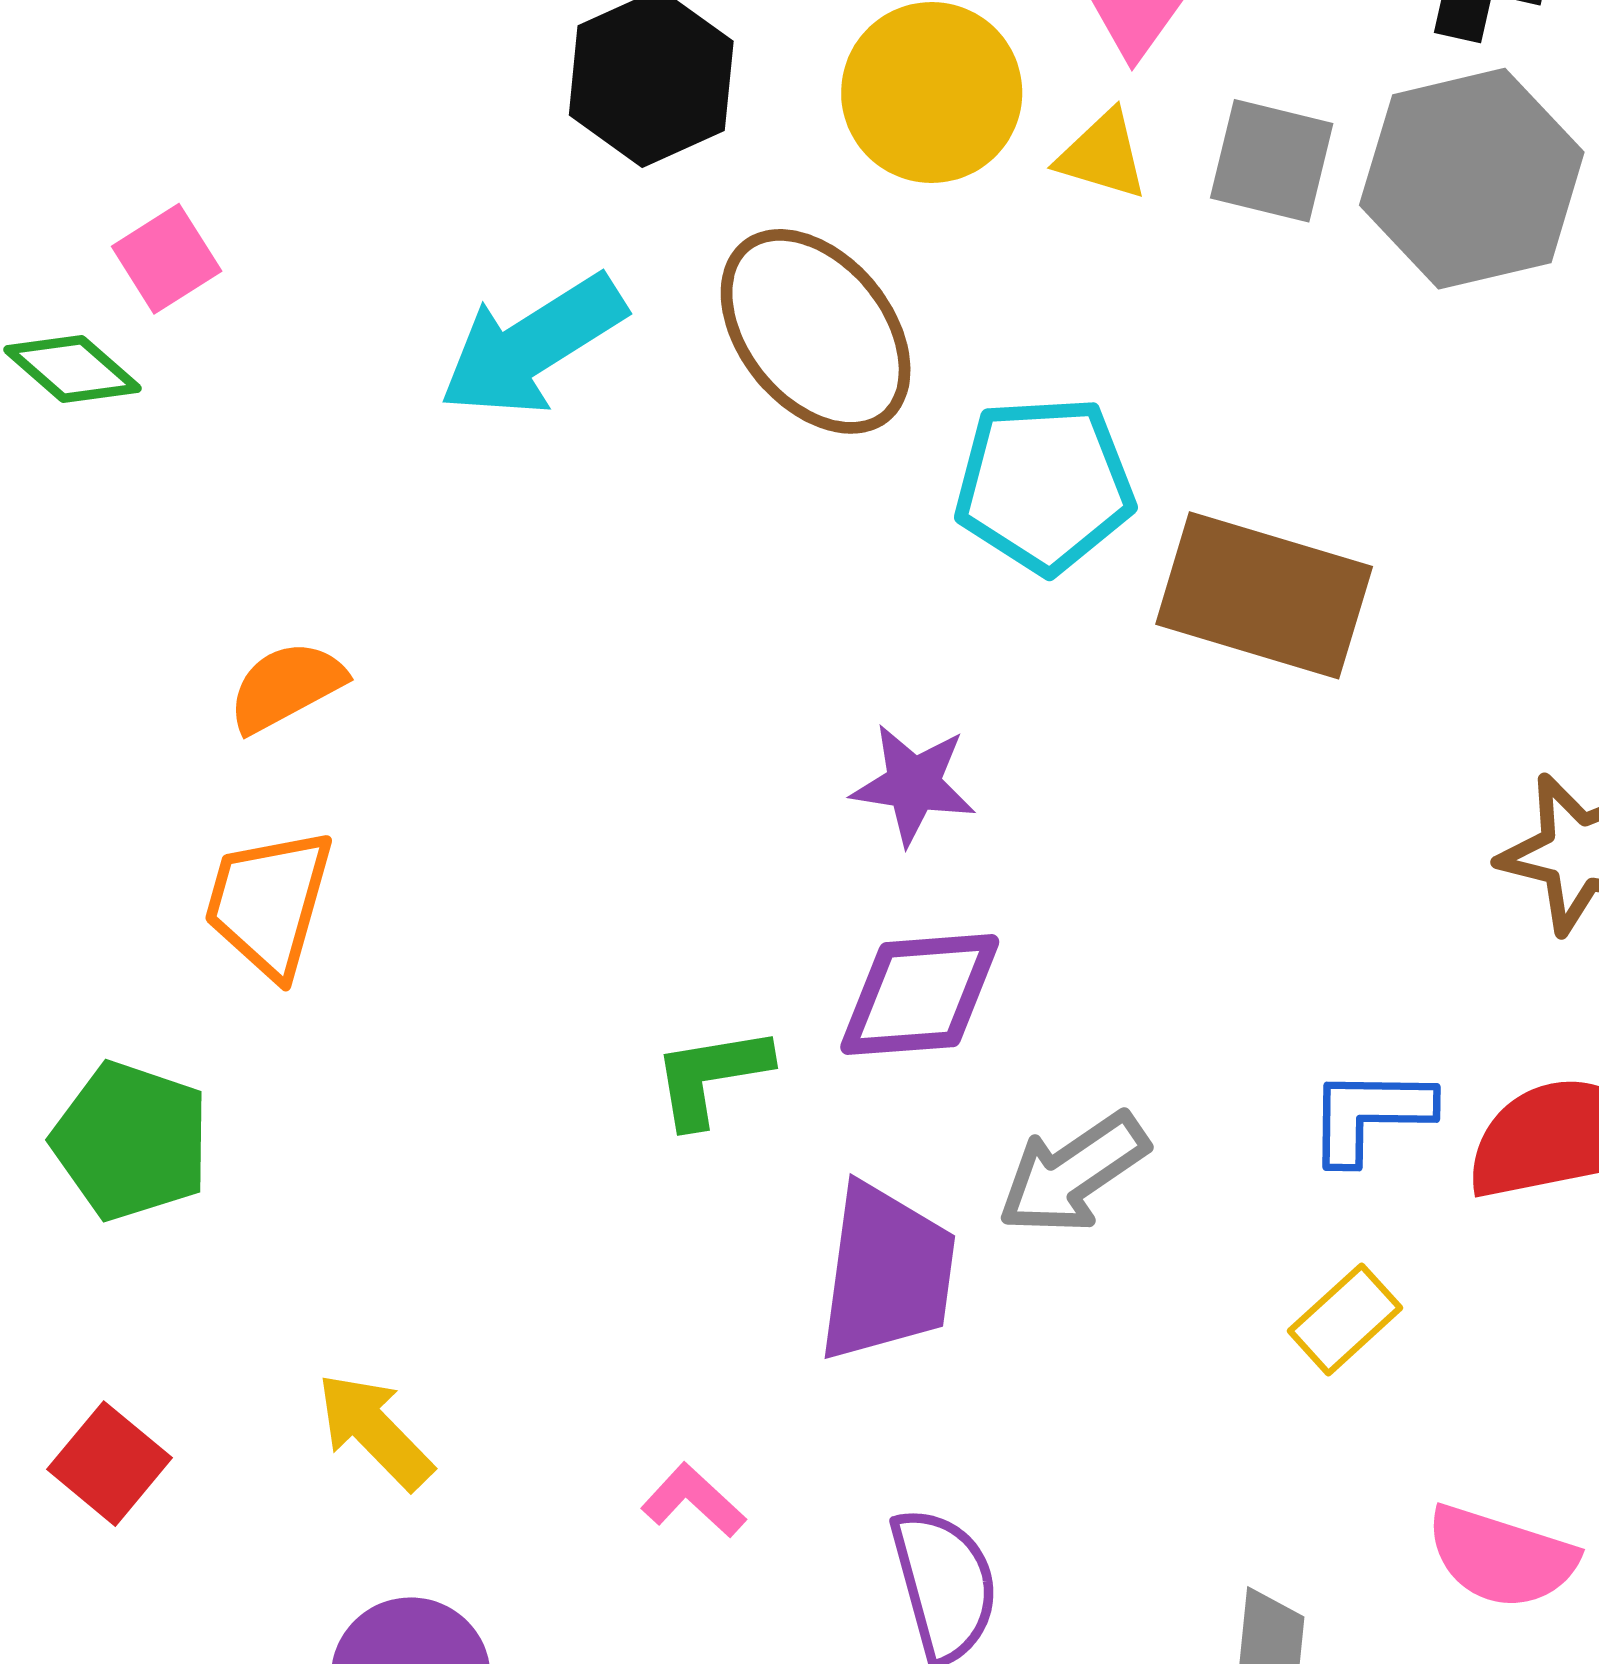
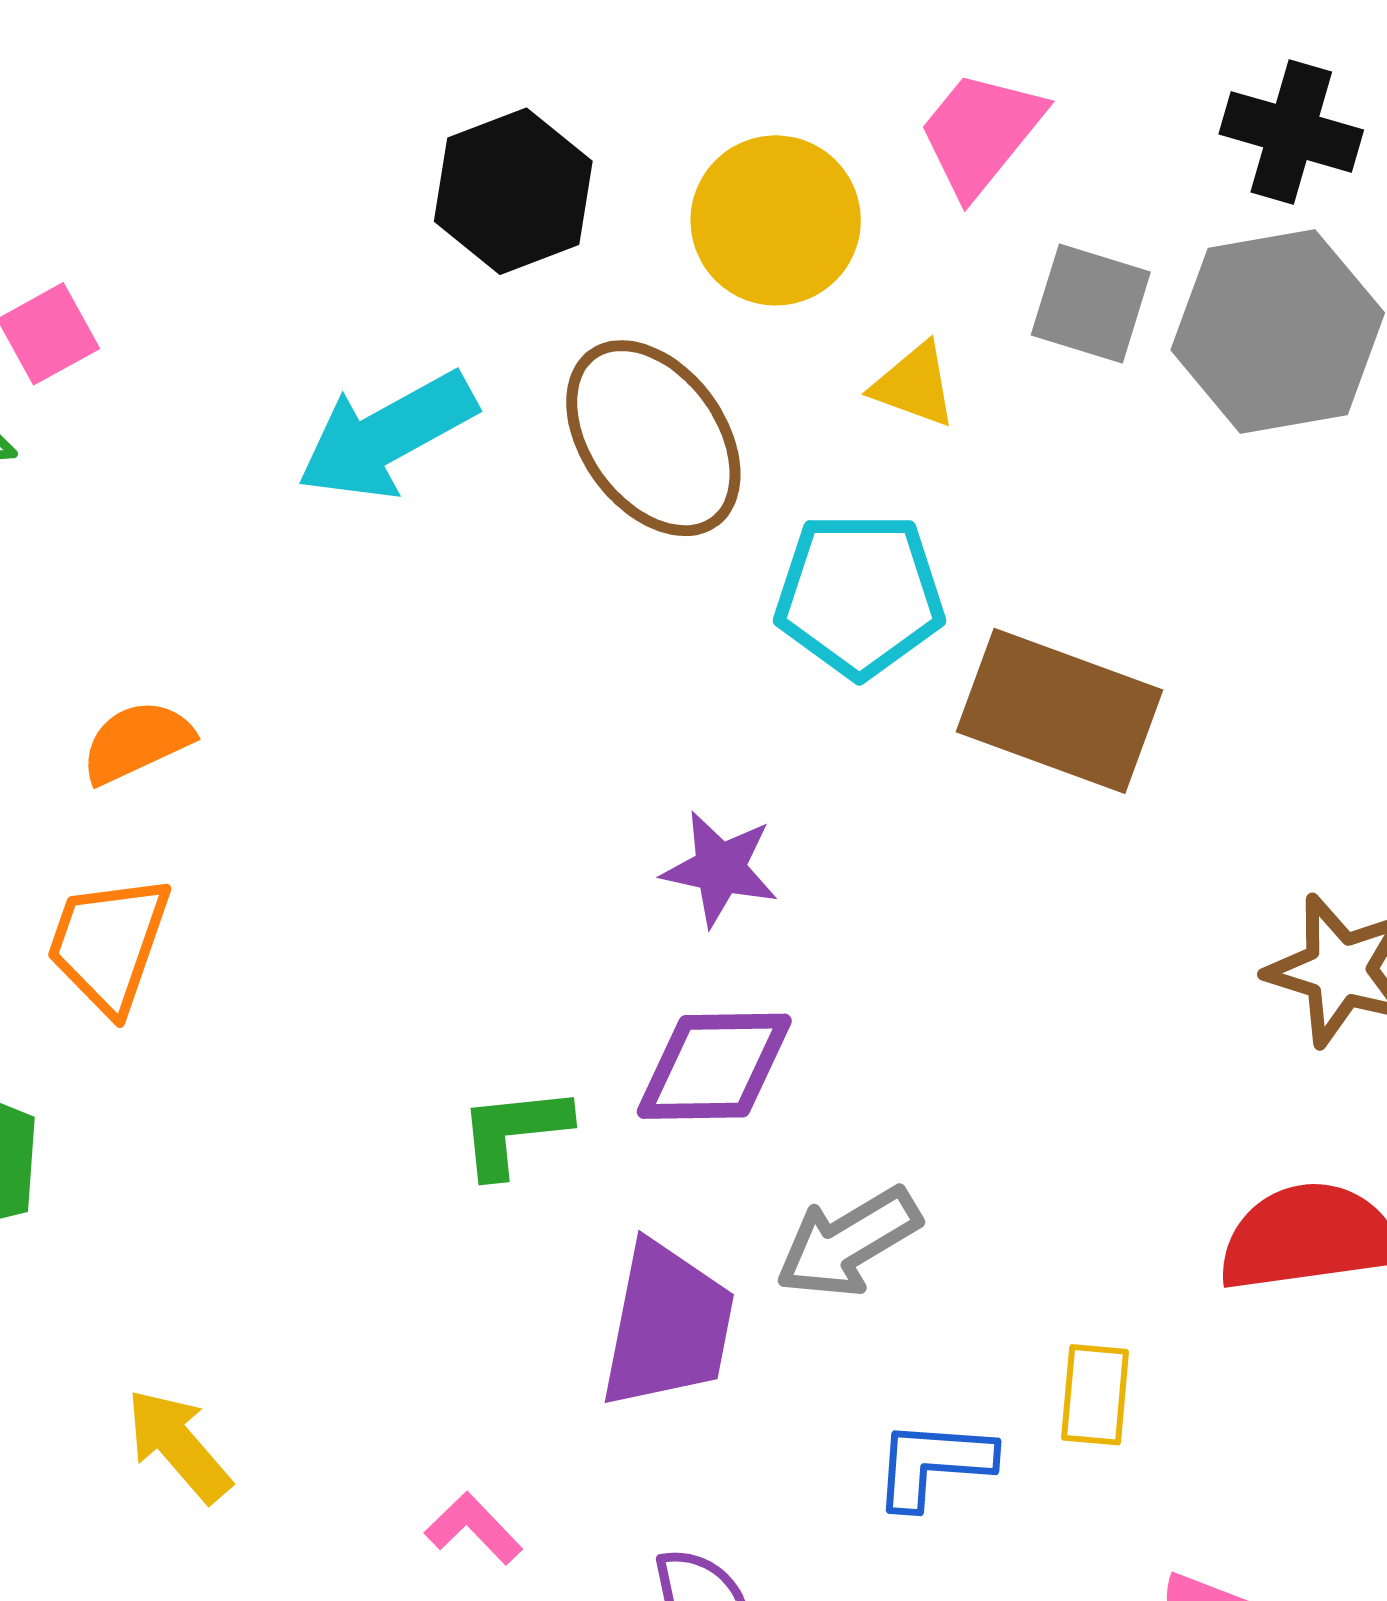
yellow triangle: (1103, 155) -> (914, 385), moved
blue L-shape: (1370, 1115) -> (933, 1464), moved
yellow rectangle: (1345, 1319) -> (1095, 1395), turned -46

